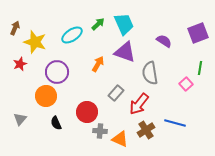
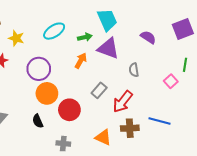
green arrow: (98, 24) -> (85, 37), moved, turned 32
yellow star: (35, 42) -> (16, 38), size x0.7
gray semicircle: (150, 73) -> (134, 70), size x0.6
orange circle: (46, 96) -> (47, 93), moved
brown cross: (146, 130) -> (130, 128), turned 30
gray cross: (100, 131) -> (63, 144), moved

